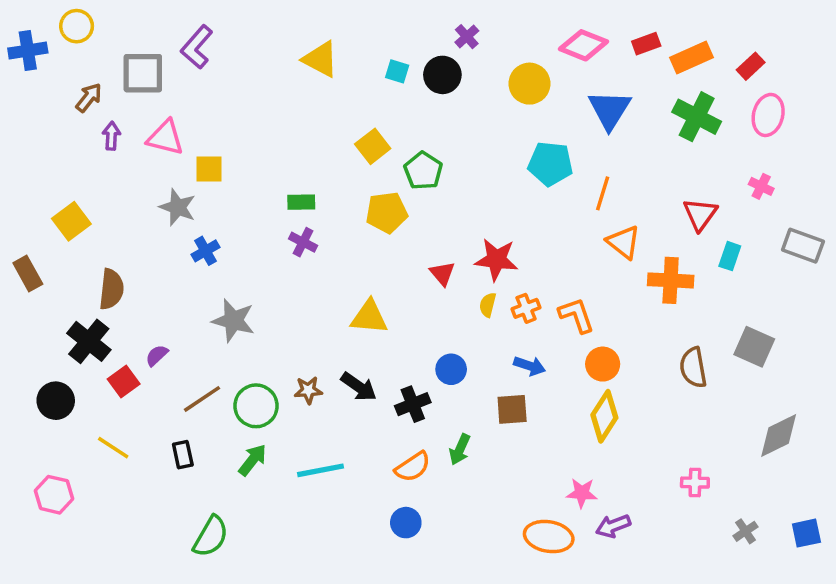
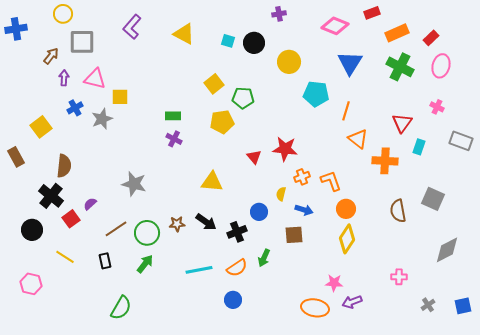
yellow circle: (77, 26) -> (63, 14), moved
purple cross: (467, 37) -> (279, 14), moved, turned 32
red rectangle: (646, 44) -> (372, 13), moved
purple L-shape: (197, 47) -> (132, 27), moved
yellow circle: (529, 84) -> (289, 62), moved
green pentagon: (423, 171) -> (243, 98), turned -30
gray star: (178, 207) -> (102, 119), turned 30
blue cross: (205, 251) -> (75, 108), moved
yellow semicircle: (488, 305) -> (281, 194), moved
cyan line: (320, 470) -> (199, 270), moved

